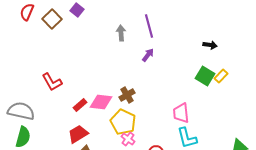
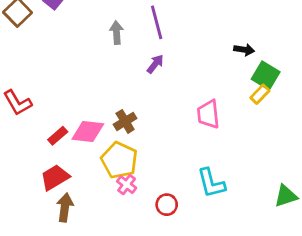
green square: (205, 76) -> (266, 76), moved
pink trapezoid: (181, 113) -> (208, 114), moved

